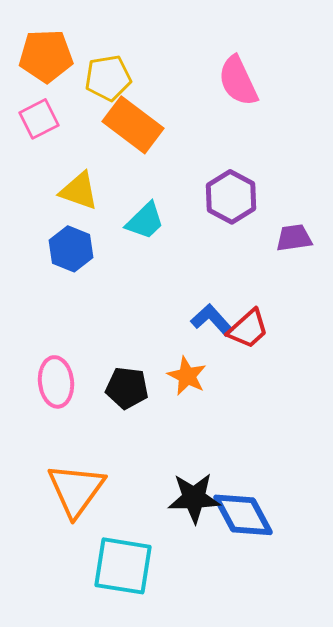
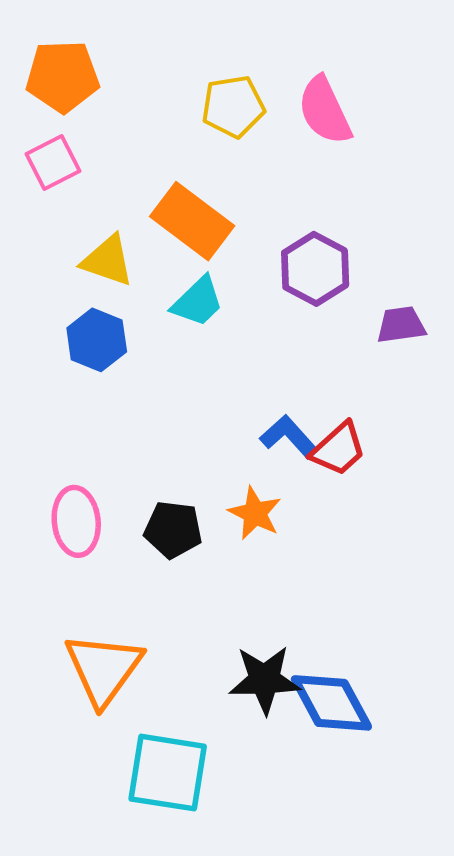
yellow pentagon: (108, 78) -> (233, 106), moved
orange rectangle: (133, 125) -> (192, 221), moved

